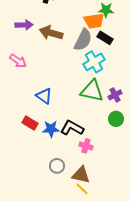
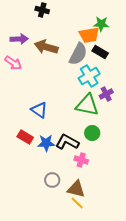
pink arrow: (18, 61) -> (13, 63), moved
purple cross: (115, 95) -> (106, 94), moved
green circle: (116, 119) -> (92, 133), moved

